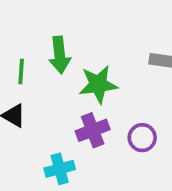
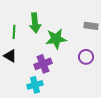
purple cross: (93, 130) -> (43, 64), moved
purple circle: (142, 138) -> (86, 57), moved

